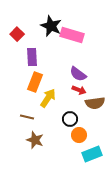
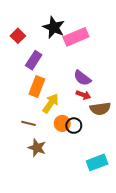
pink rectangle: (72, 35) -> (76, 37), turned -40
purple rectangle: (32, 57) -> (34, 60), turned 36
orange circle: (79, 135) -> (62, 123), moved

